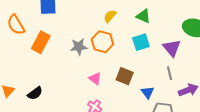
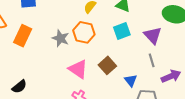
gray star: (79, 47) -> (61, 38), turned 30
brown square: (125, 76) -> (107, 65), turned 30
pink triangle: (95, 79) -> (78, 69), size x1.5

